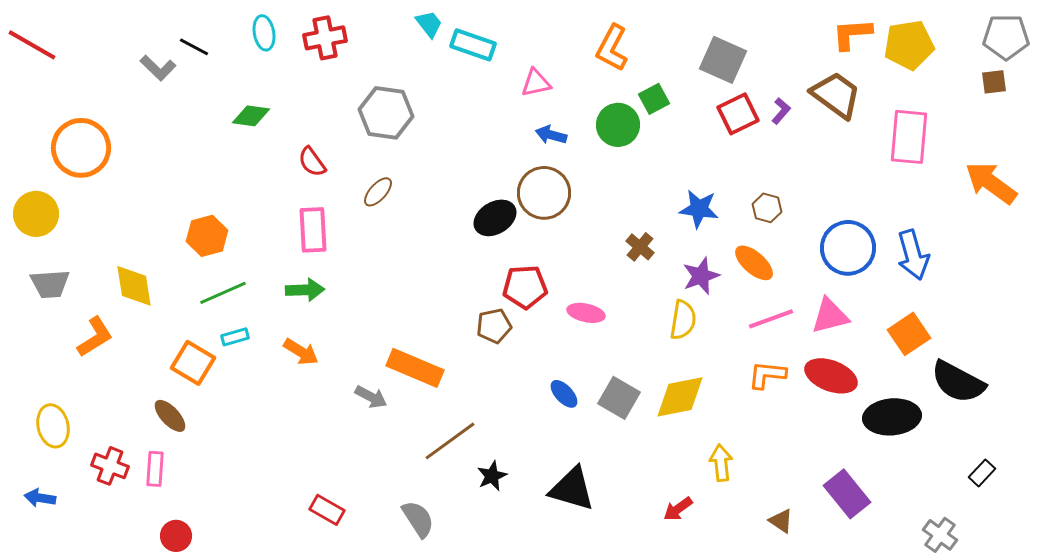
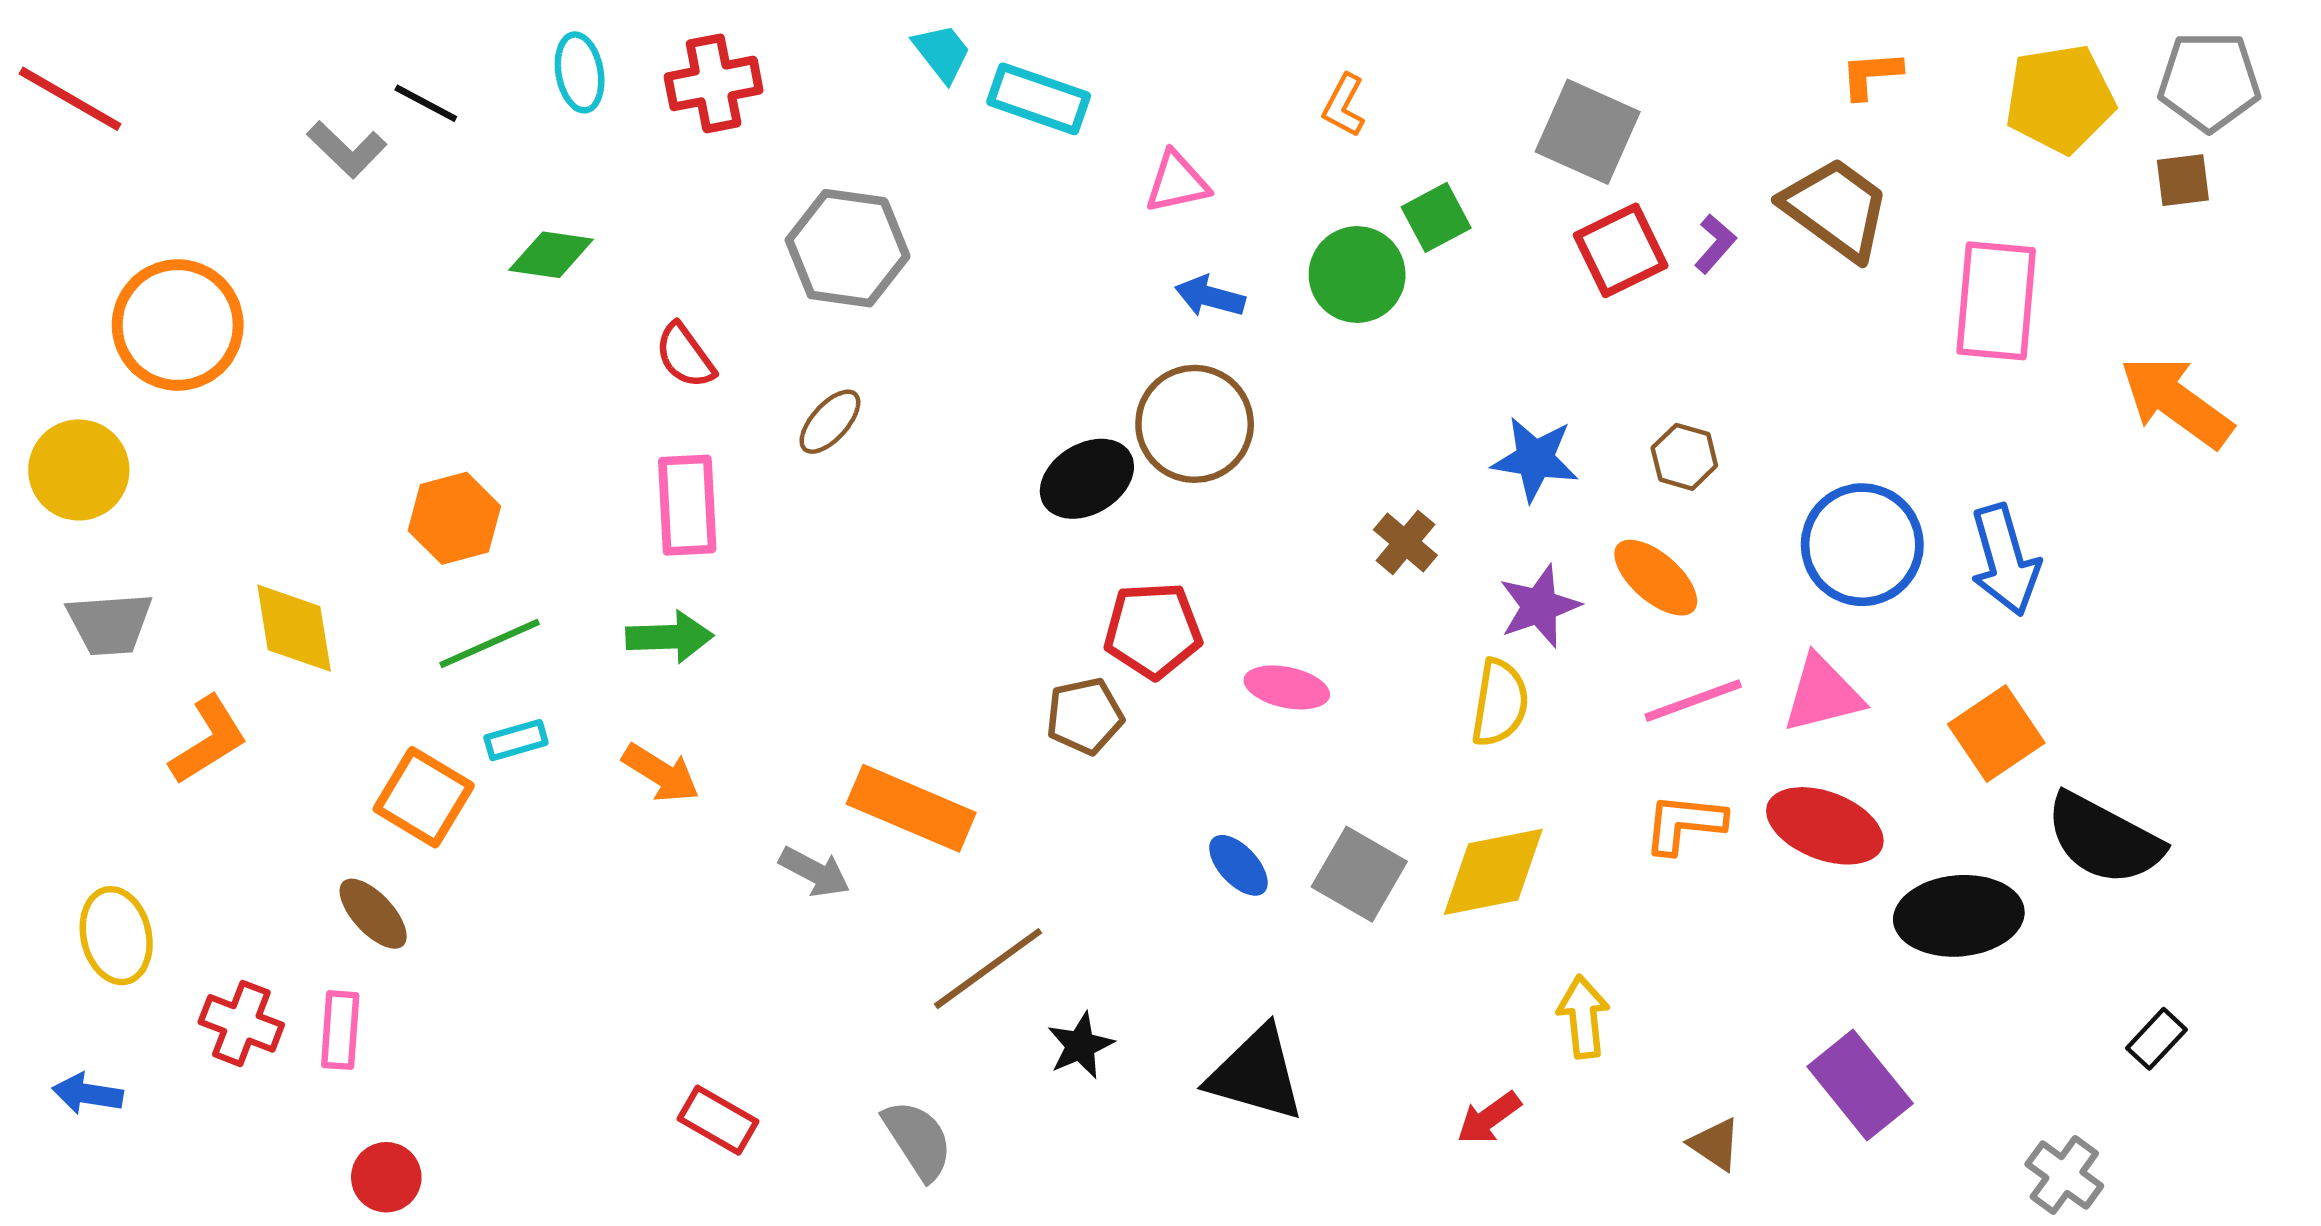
orange L-shape: (852, 34) -> (1871, 75), size x0.7
yellow pentagon: (909, 45) -> (2060, 99), moved
orange L-shape: (612, 48) -> (1344, 105), size x0.6

